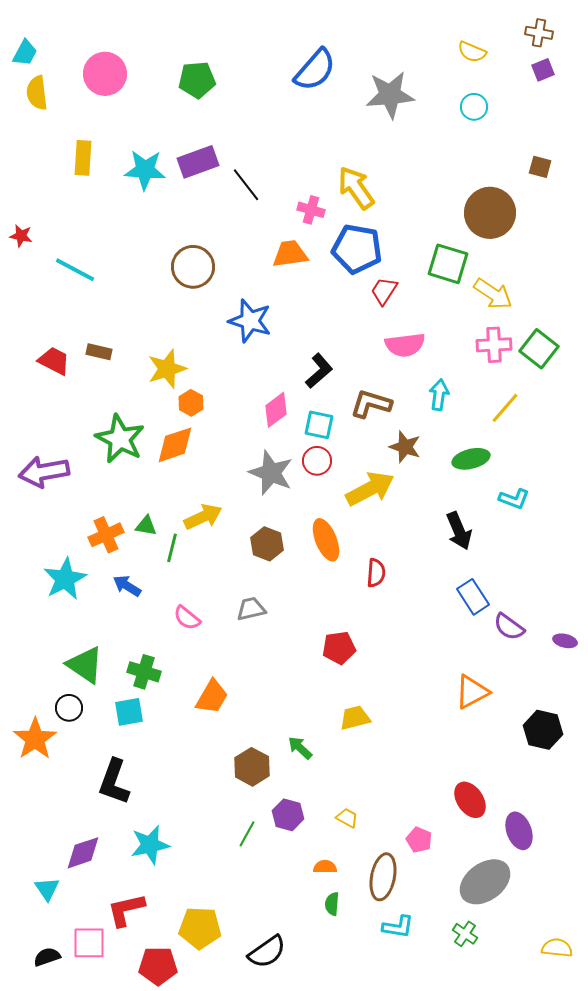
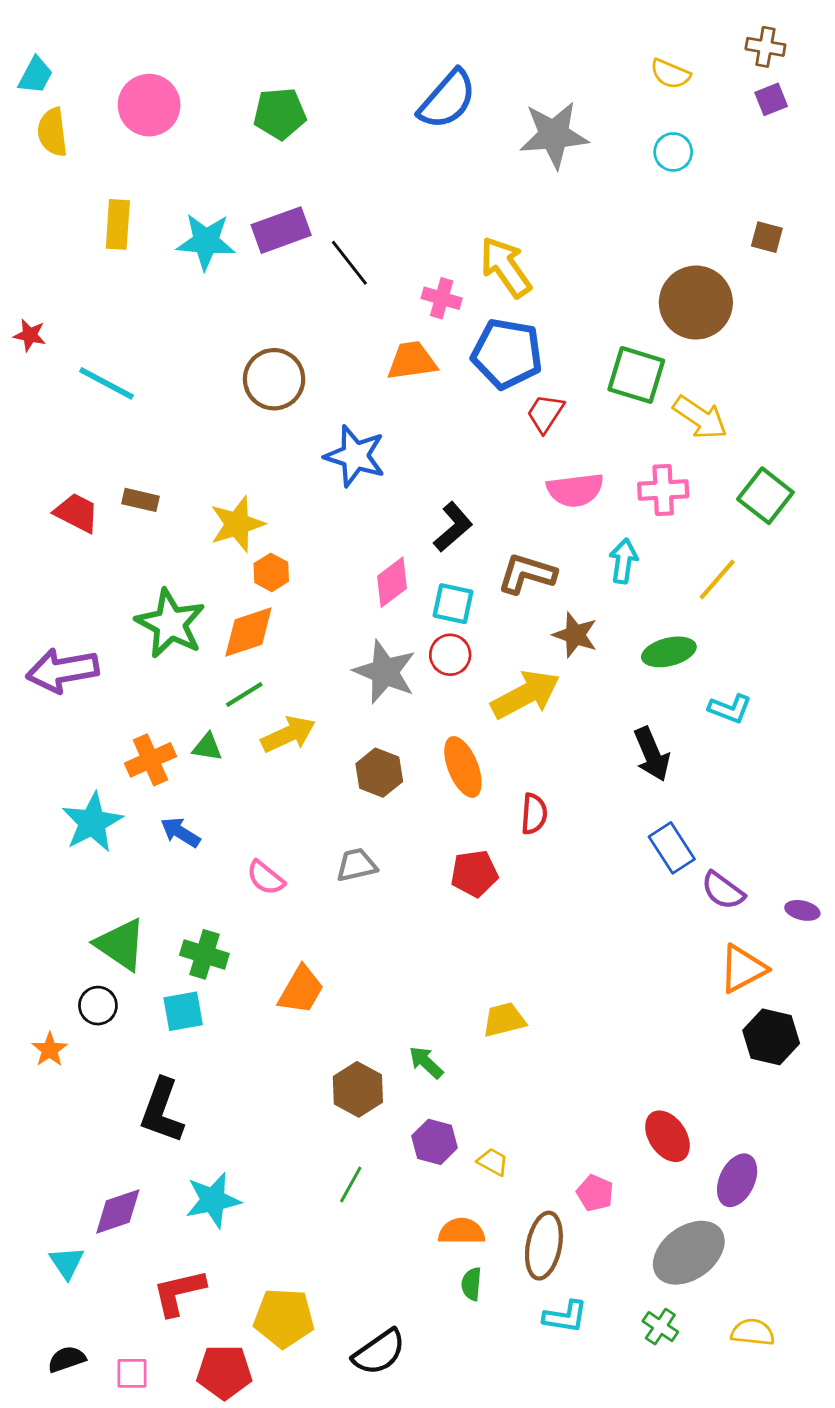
pink cross: (494, 345) -> (663, 490), moved
green line: (172, 548) -> (244, 695), moved, turned 44
red pentagon: (339, 648) -> (474, 873), moved
orange triangle: (472, 692) -> (743, 969), moved
orange star: (35, 739) -> (50, 1050), size x0.6
purple hexagon: (288, 815) -> (435, 1142), moved
purple ellipse: (519, 831) -> (737, 1180), turned 45
orange semicircle: (325, 867) -> (462, 1231), size x1.4
pink square: (89, 943) -> (132, 1373), moved, size x0.7
yellow semicircle: (557, 948) -> (753, 1332), moved

